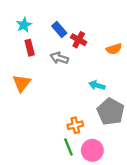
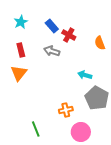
red rectangle: (30, 48) -> (21, 50), moved
orange semicircle: (114, 49) -> (100, 43), turned 88
green line: (68, 147) -> (36, 129), moved

